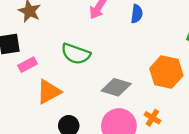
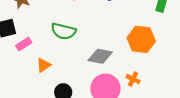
orange triangle: (49, 92) -> (44, 65), size x0.7

